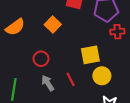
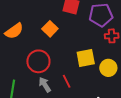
red circle: (41, 59) -> (38, 61), size x1.5
yellow circle: (102, 76) -> (108, 68), moved

